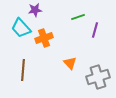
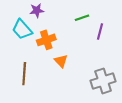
orange triangle: (70, 63) -> (61, 61), moved

